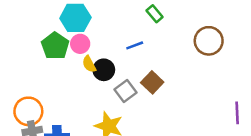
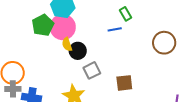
pink circle: (80, 44) -> (63, 27), size x1.6
blue line: (135, 45) -> (115, 29), moved
brown square: (152, 82) -> (124, 83), moved, turned 30

